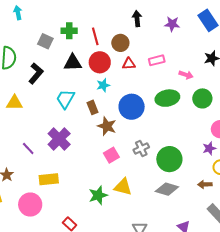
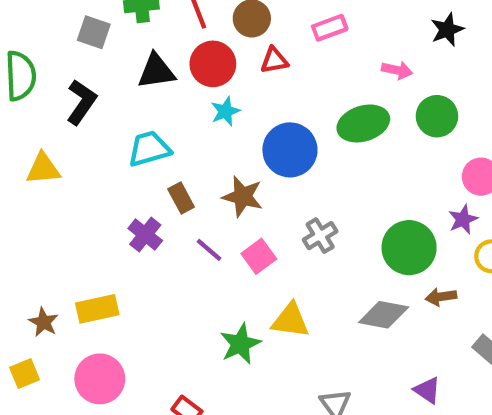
pink rectangle: (157, 60) -> (330, 28), moved
cyan trapezoid: (65, 99) -> (149, 149), turned 50
brown rectangle: (93, 107) -> (181, 198), moved
purple cross: (59, 139) -> (145, 235), size x0.7
purple line: (28, 149) -> (209, 250), moved
green circle: (169, 159) -> (409, 248), moved
yellow rectangle: (49, 179) -> (97, 309), moved
brown arrow: (205, 184) -> (441, 297), moved

